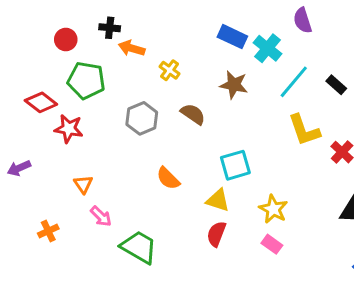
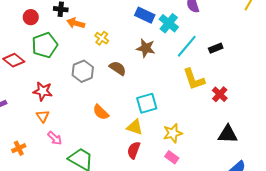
green pentagon: (86, 80) -> (45, 45), turned -30
black rectangle: (336, 85) -> (216, 48), turned -64
red star: (69, 129) -> (43, 91), moved
yellow star: (273, 209) -> (173, 133), turned 30

